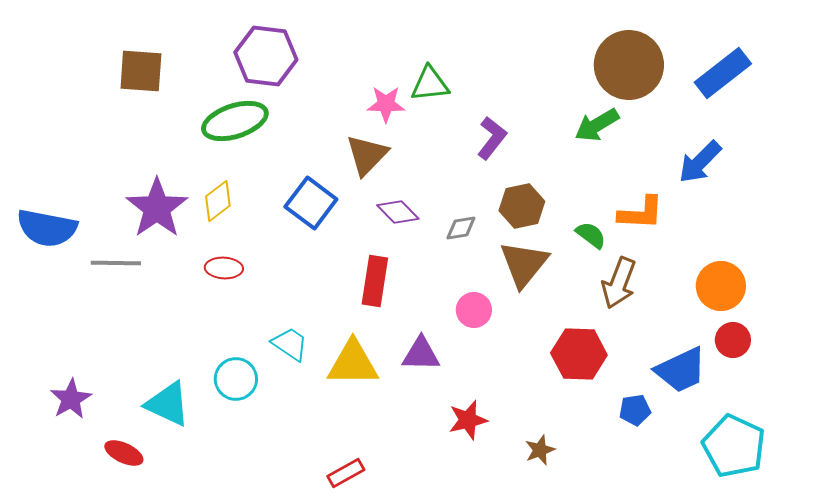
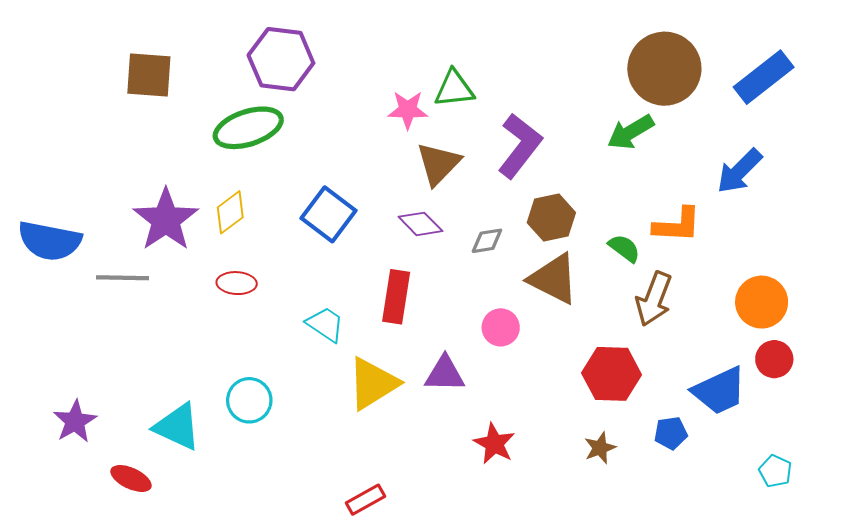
purple L-shape: (492, 138) -> (520, 146), size x1.4
brown triangle: (367, 155) -> (438, 164), moved
brown triangle: (524, 264) -> (553, 279), turned -42
cyan trapezoid: (290, 344) -> (325, 324), moved
yellow triangle: (353, 363) -> (373, 383), turned -32
red star: (468, 420) -> (494, 444), turned -30
cyan pentagon: (734, 446) -> (775, 471), size x0.5
brown star: (540, 450) -> (600, 448), moved

